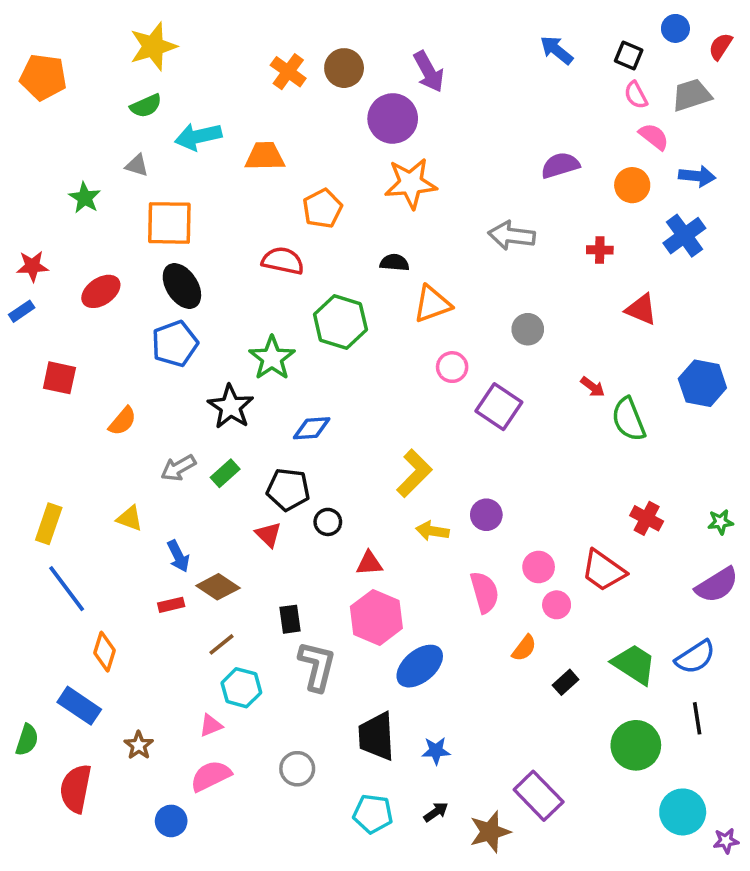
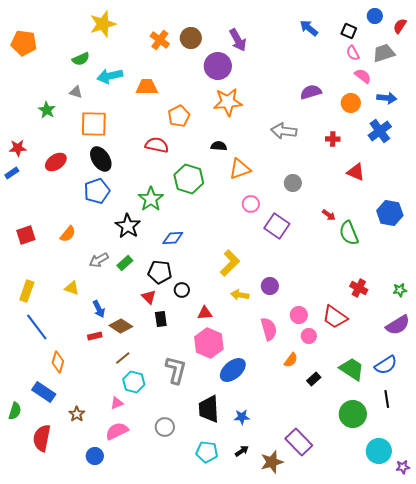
yellow star: (153, 46) -> (103, 24), moved
red square: (59, 378) -> (26, 235), moved, turned -30
black rectangle: (290, 619) -> (161, 319), moved

